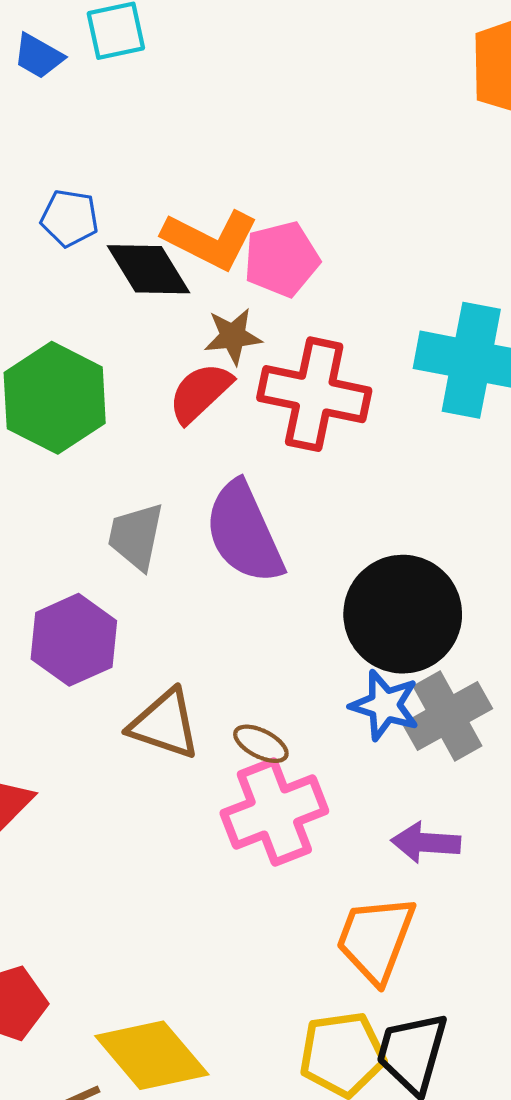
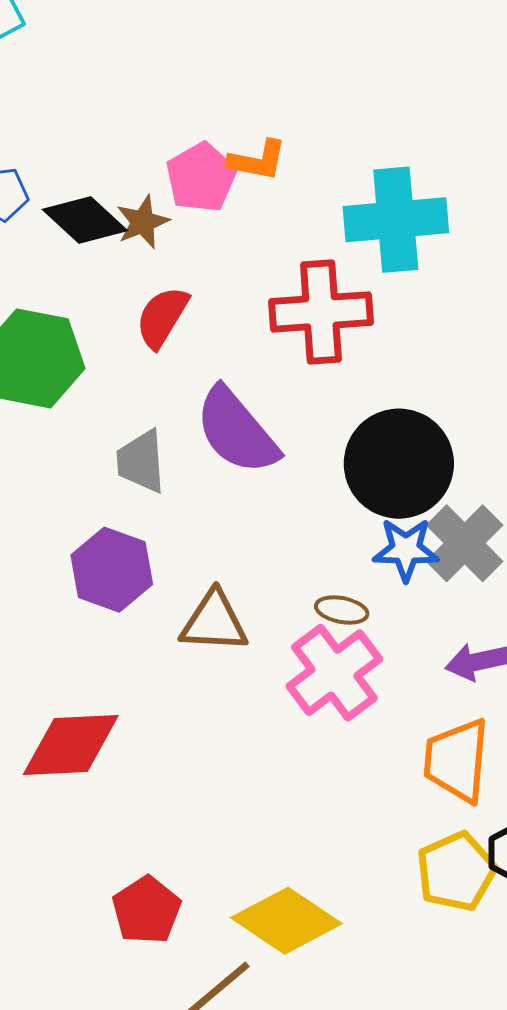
orange L-shape: (210, 240) -> (257, 160), moved, size x0.7
brown star: (233, 336) -> (143, 222), moved
red cross: (314, 394) -> (321, 312), moved
brown ellipse: (261, 744) -> (342, 610), moved

